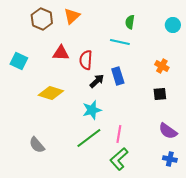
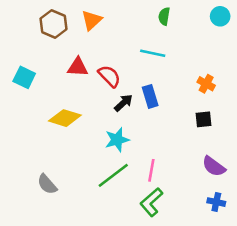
green semicircle: (130, 22) -> (164, 16), moved
cyan circle: (173, 25) -> (220, 16), moved
red semicircle: (86, 60) -> (109, 76), turned 132

